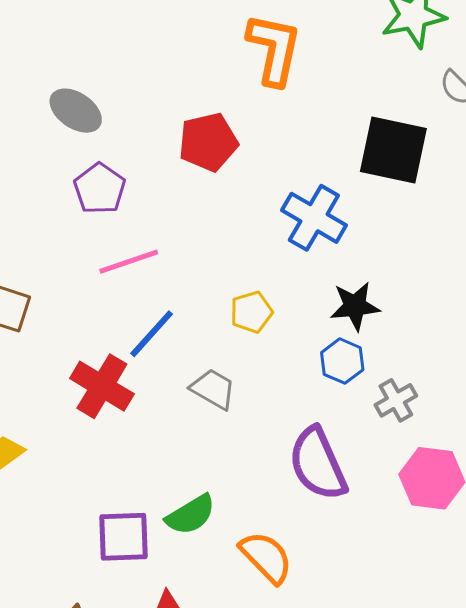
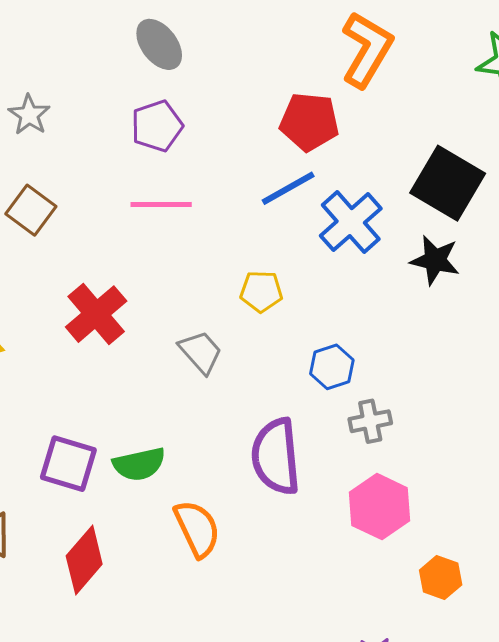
red pentagon: (208, 142) -> (309, 122), moved
black star: (355, 306) -> (435, 260), moved
blue line: (152, 334) -> (288, 188), moved

